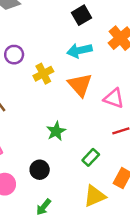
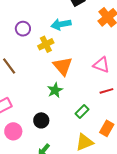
cyan arrow: (79, 50) -> (61, 24), moved
orange triangle: (80, 85) -> (63, 66), moved

